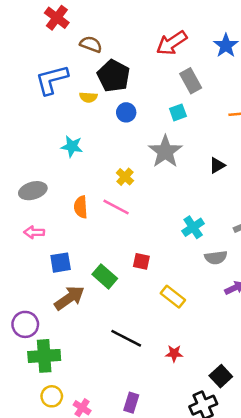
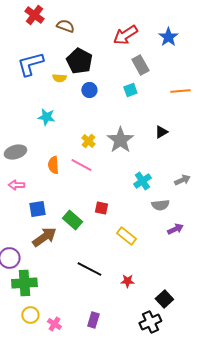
brown semicircle: (91, 44) -> (65, 26), moved
gray star: (165, 152) -> (120, 140), moved

